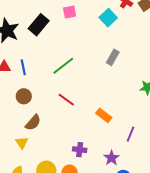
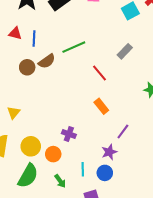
red line: (66, 100) -> (100, 73), moved
brown semicircle: (33, 123) -> (47, 61), moved
purple star: (111, 158) -> (109, 152), moved

